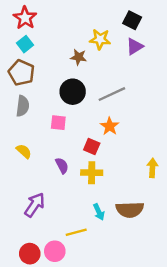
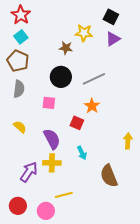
purple semicircle: (62, 166) -> (52, 139), size x1.5
yellow cross: (92, 173) -> (52, 163), moved
brown semicircle: (130, 210) -> (109, 176), turned 70
cyan arrow: (99, 212) -> (82, 153), moved
red circle: (30, 254) -> (18, 206), moved

